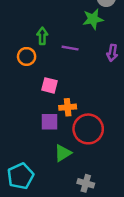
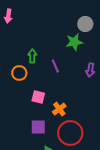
purple line: (70, 48) -> (55, 66), turned 56
orange cross: (68, 107) -> (59, 109), moved, turned -32

